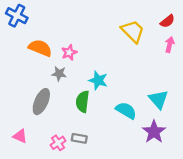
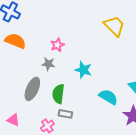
orange semicircle: (40, 48) -> (15, 41), moved
green semicircle: (83, 102) -> (58, 94), moved
gray rectangle: (79, 138) -> (65, 114), moved

